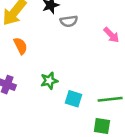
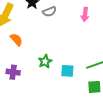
pink arrow: (111, 35) -> (85, 15), turned 64

